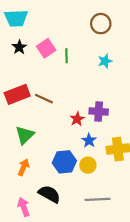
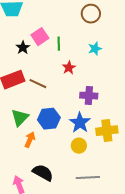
black star: (19, 47) -> (23, 48), moved
red star: (77, 119) -> (69, 68), moved
blue star: (89, 140) -> (80, 123), size x1.5
blue hexagon: (64, 162) -> (49, 119), moved
orange arrow: (24, 167) -> (30, 140), moved

